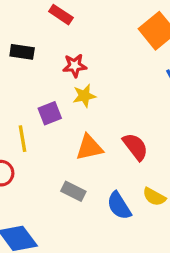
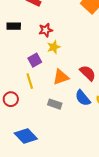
yellow line: (23, 139) -> (30, 81), moved
blue semicircle: (119, 206) -> (83, 98), moved

